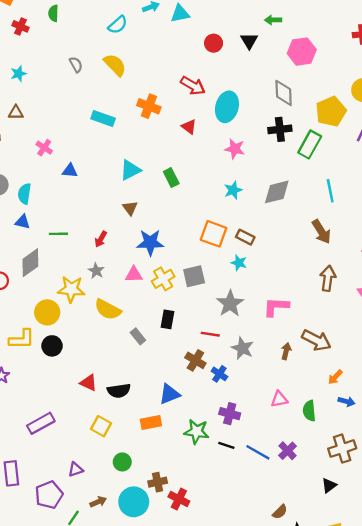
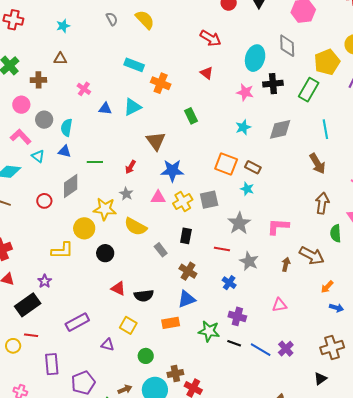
orange cross: (149, 106) -> (161, 83), moved
cyan ellipse: (227, 107) -> (255, 58), moved
black cross: (280, 129) -> (273, 84), moved
cyan triangle: (130, 170) -> (133, 107), moved
brown triangle: (130, 208) -> (156, 141), size x1.5
black circle: (52, 346) -> (105, 253), moved
brown cross: (195, 360) -> (188, 271), moved
green semicircle: (309, 411) -> (336, 233), moved
purple triangle: (76, 469) -> (108, 345), moved, turned 32

